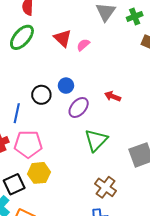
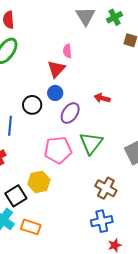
red triangle: (63, 38) -> (56, 69), moved, turned 36
pink semicircle: (83, 45) -> (67, 51), turned -48
pink pentagon: (28, 144) -> (58, 150), moved

